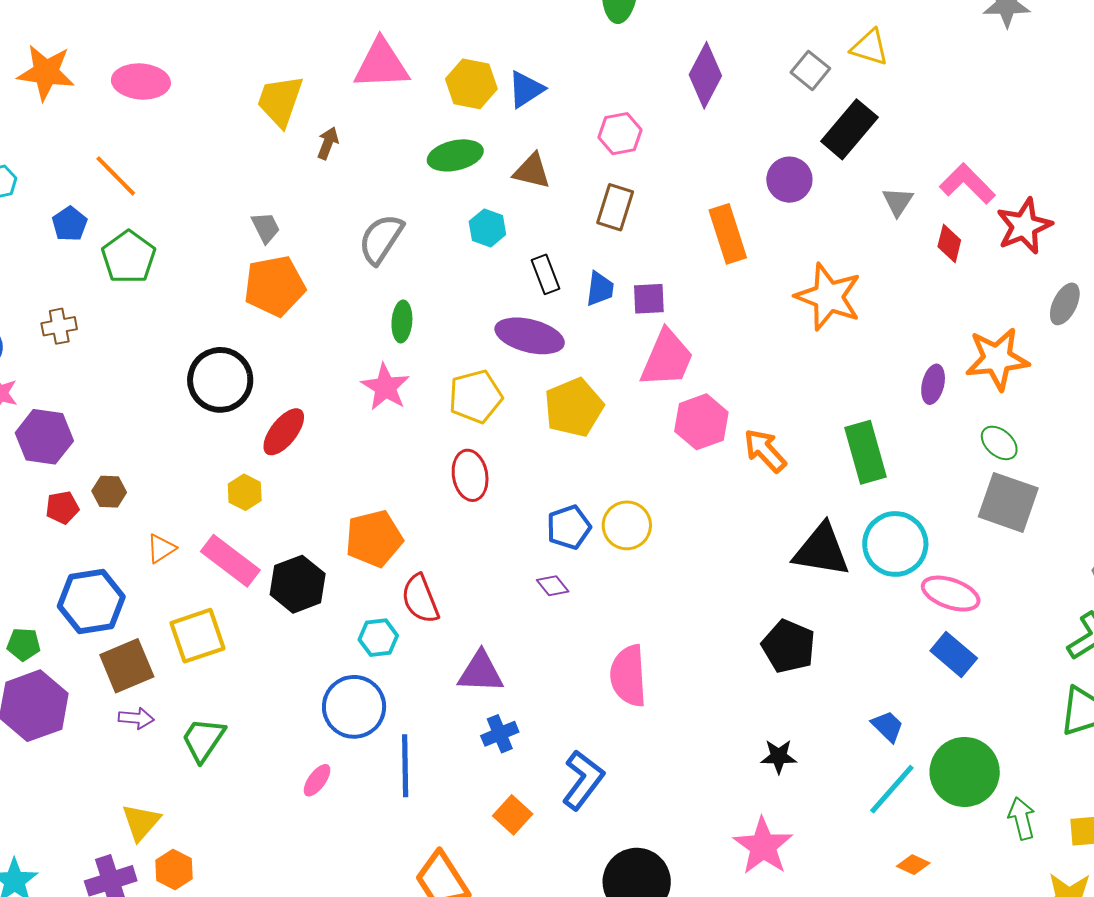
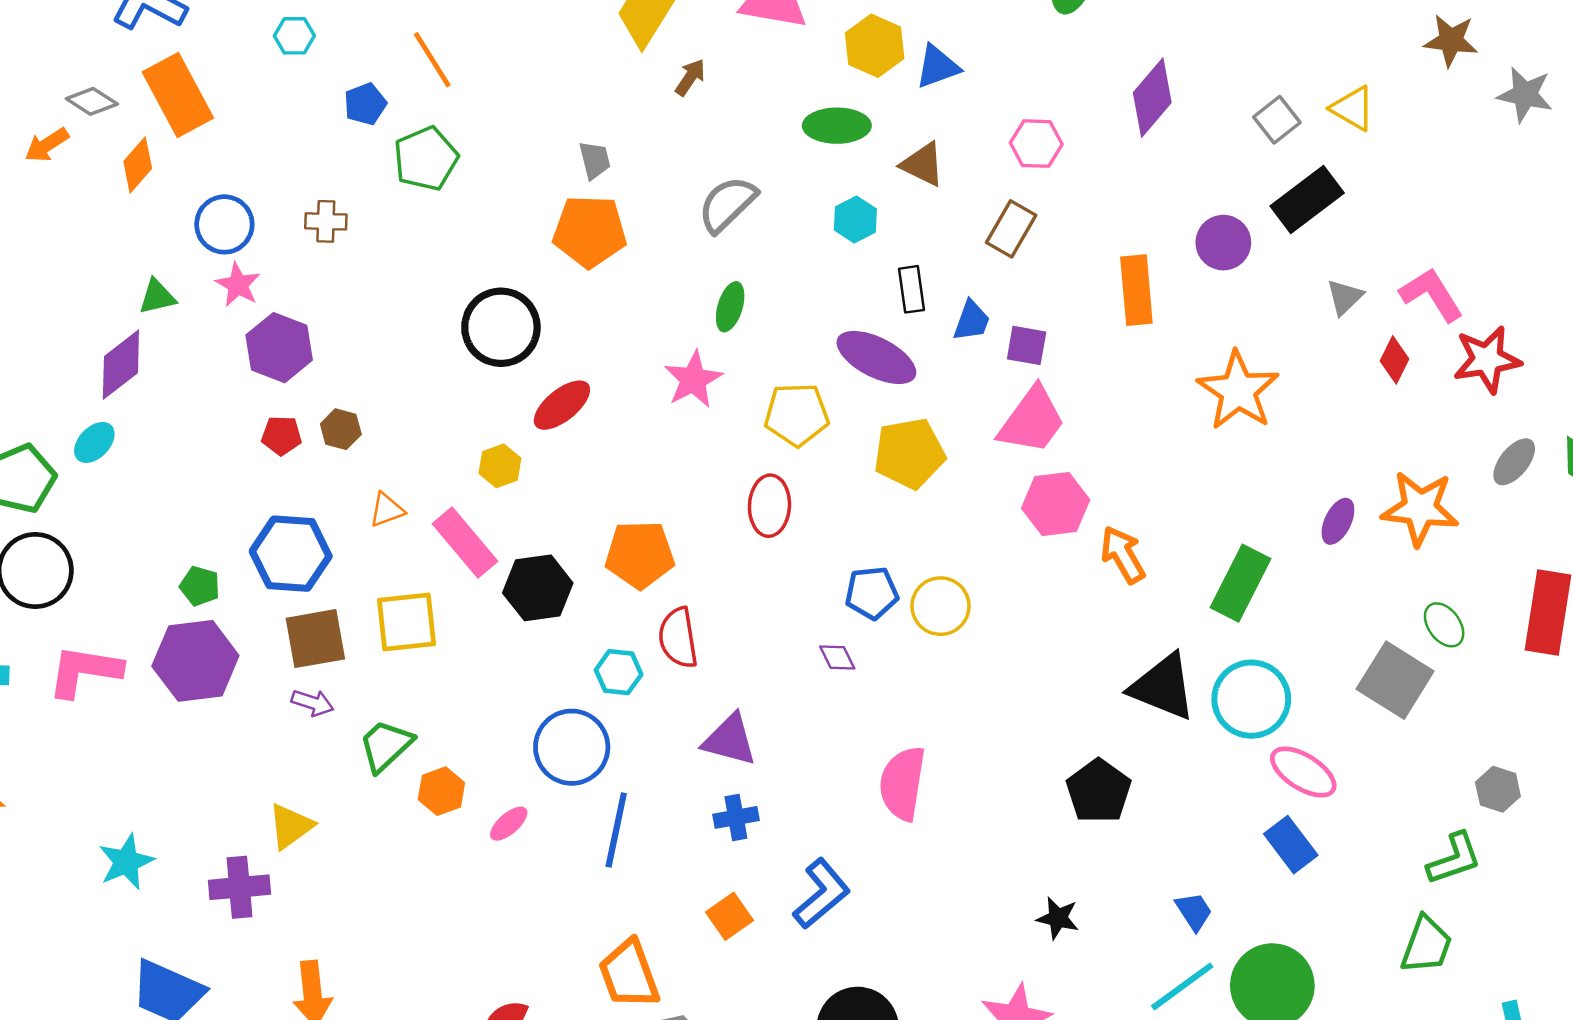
green ellipse: (999, 443) -> (1444, 625), moved
green rectangle: (866, 452) -> (1241, 583), turned 30
orange hexagon: (174, 869) -> (441, 791), moved

